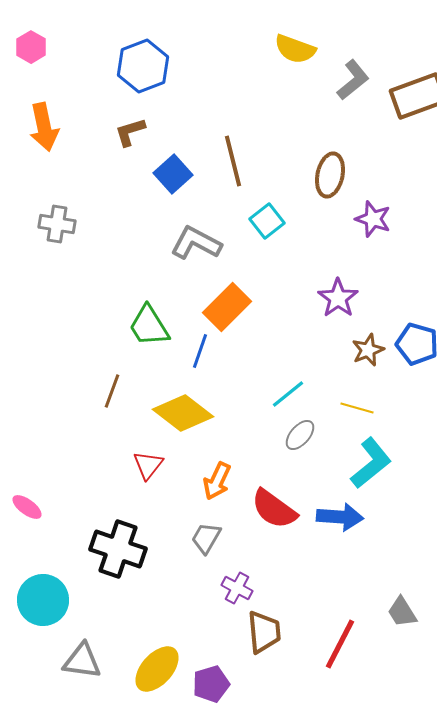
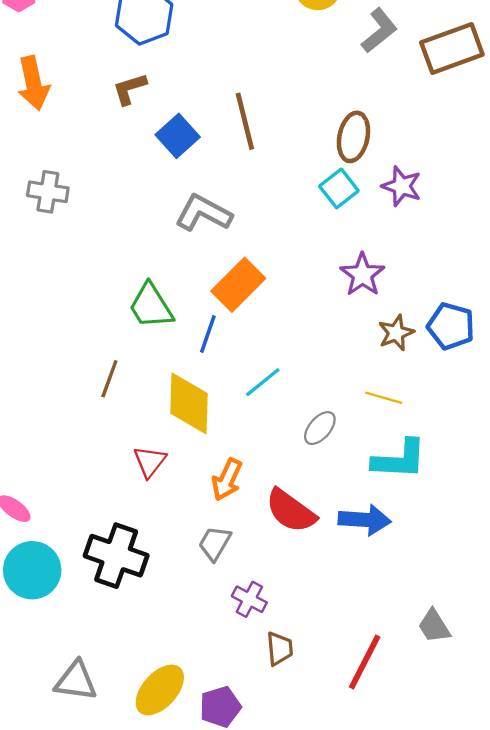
cyan square: (267, 221) -> (339, 188), moved
cyan line: (288, 394) -> (263, 382), moved
yellow diamond: (183, 413) -> (189, 403), turned 54
cyan L-shape: (371, 463) -> (399, 459), turned 42
cyan circle: (43, 600) -> (32, 570), moved
brown trapezoid: (264, 632) -> (280, 649), size x0.7

